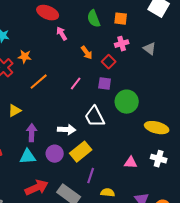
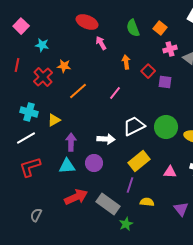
orange square: (121, 19) -> (160, 28), turned 32
pink cross: (122, 44) -> (170, 49), moved
orange arrow: (87, 53) -> (126, 62), turned -152
purple square: (105, 84) -> (165, 82), moved
green circle: (127, 102) -> (166, 127), moved
white trapezoid: (95, 117) -> (134, 126), turned 90
yellow rectangle: (81, 152) -> (139, 161), moved

